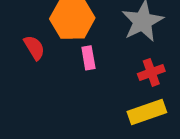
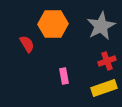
pink rectangle: (88, 58) -> (64, 76), moved

